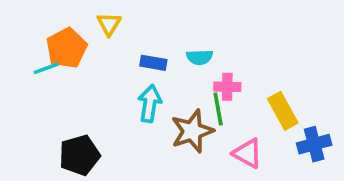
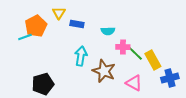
blue rectangle: (153, 63) -> (77, 24), moved
green line: (218, 109) -> (135, 53), moved, turned -36
brown star: (192, 131) -> (104, 71), turned -30

